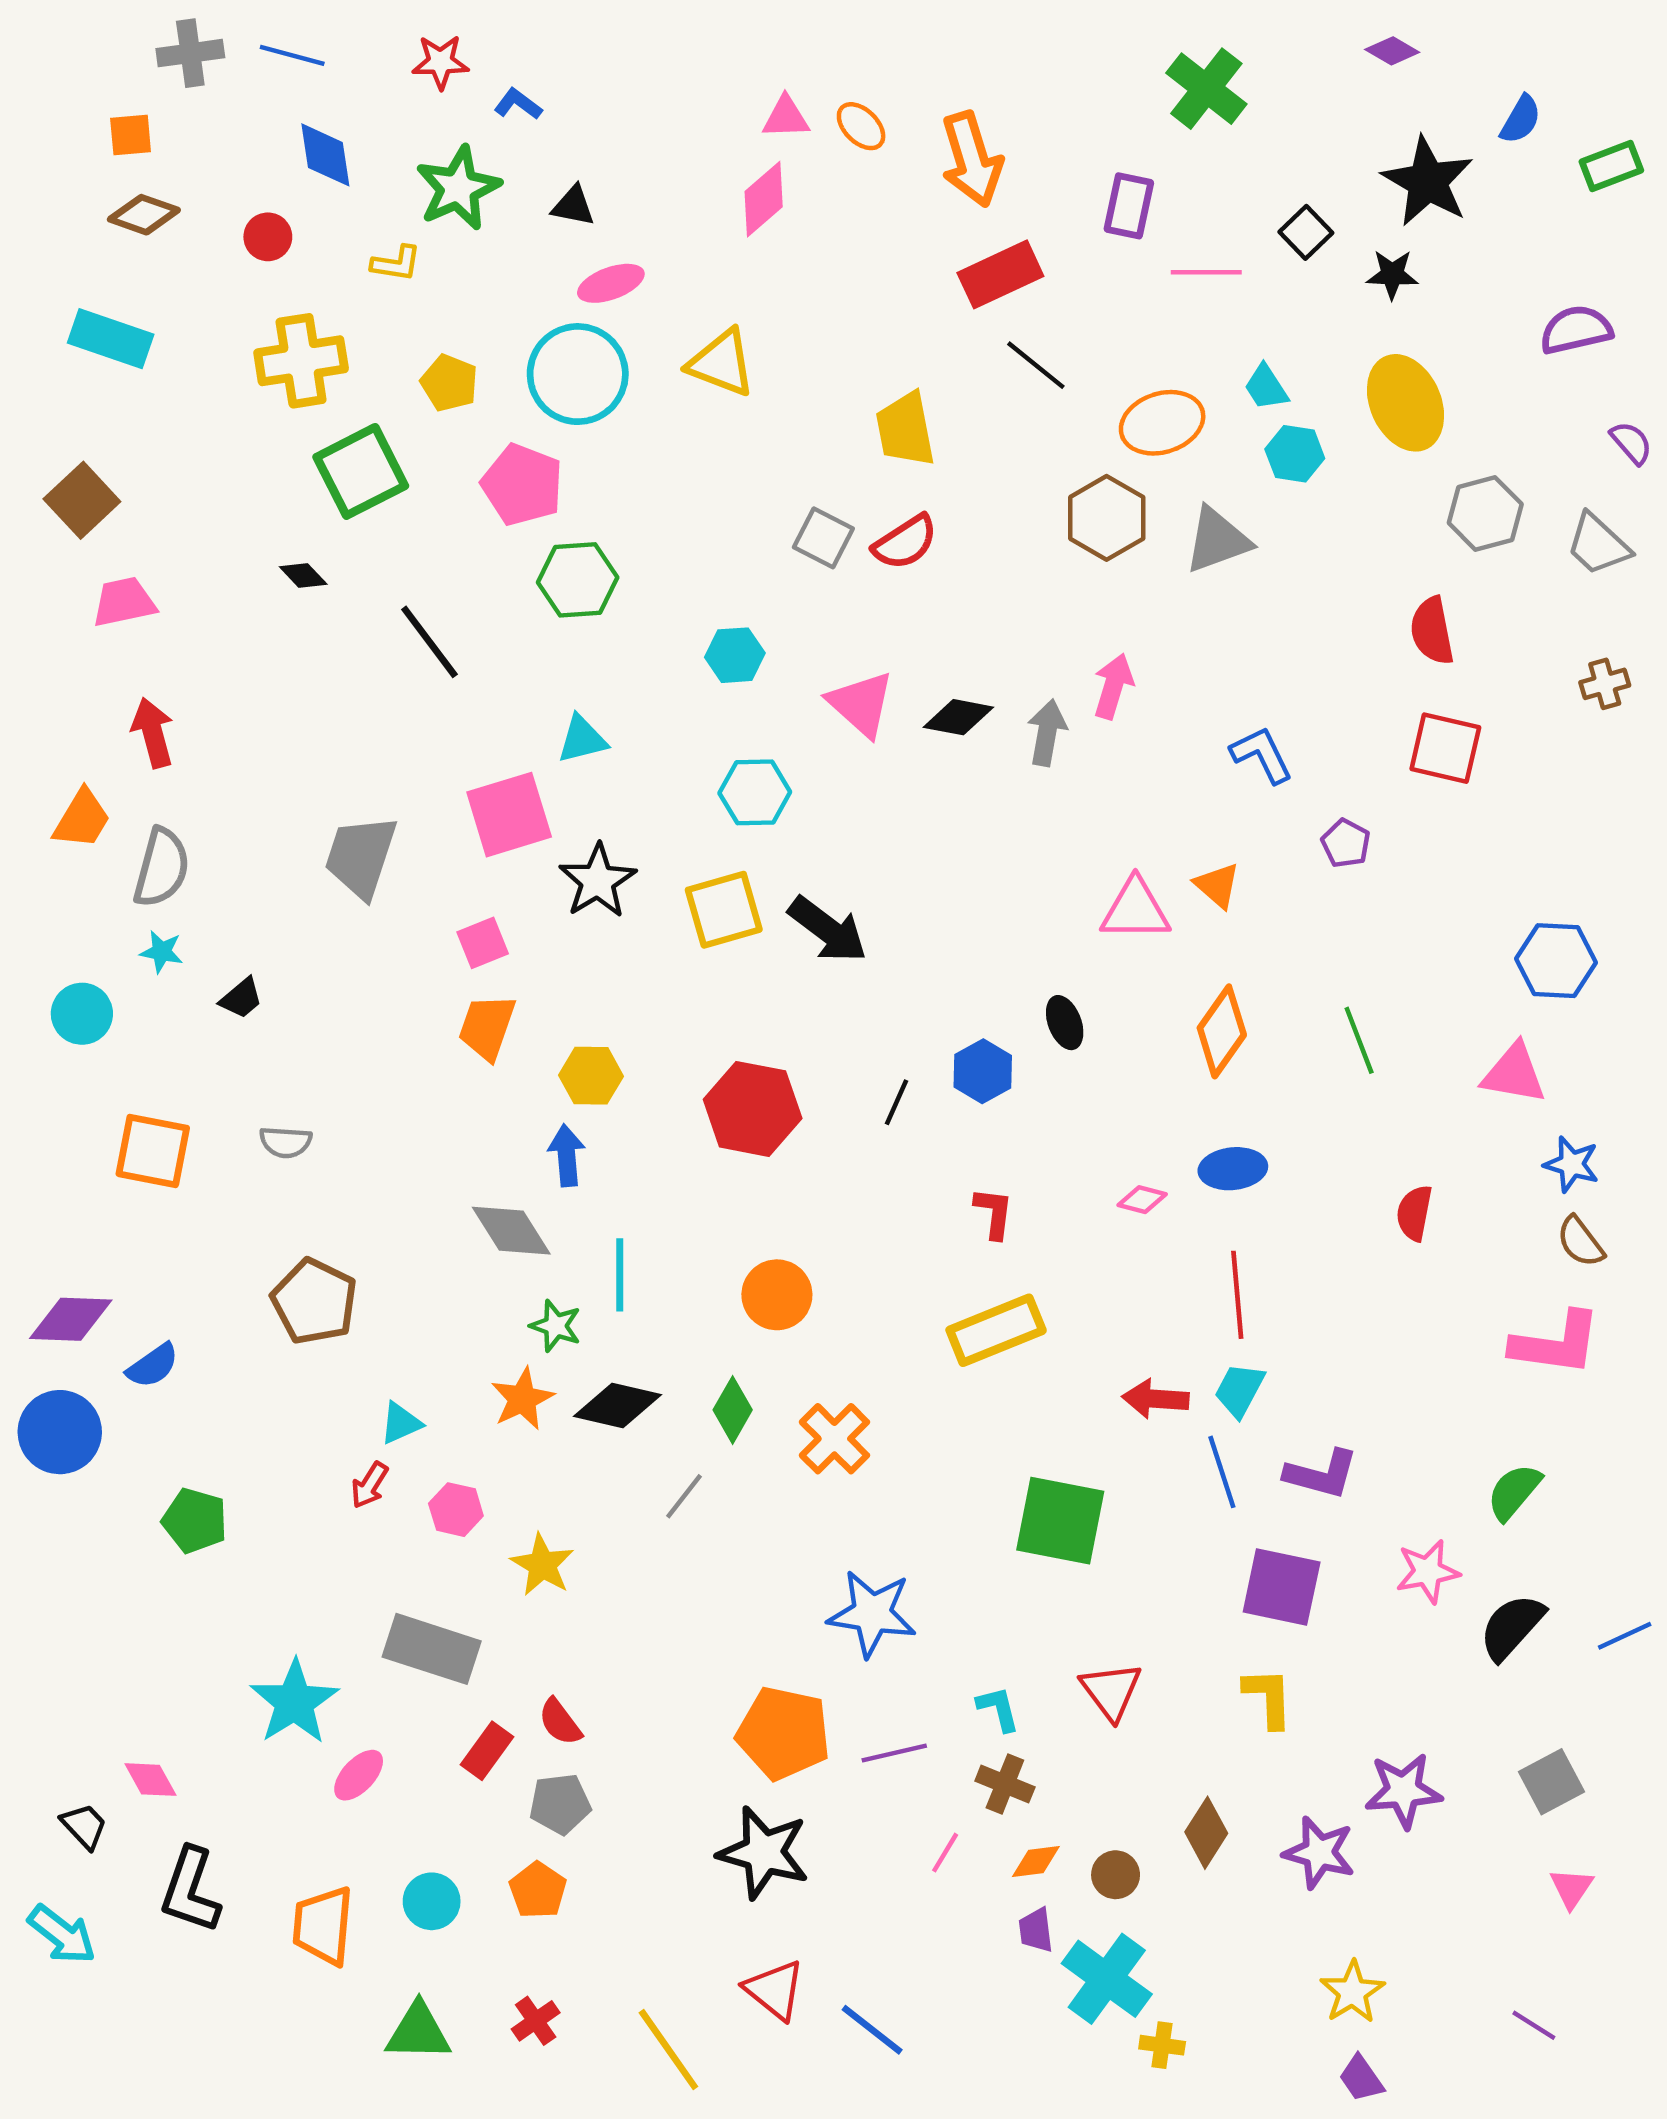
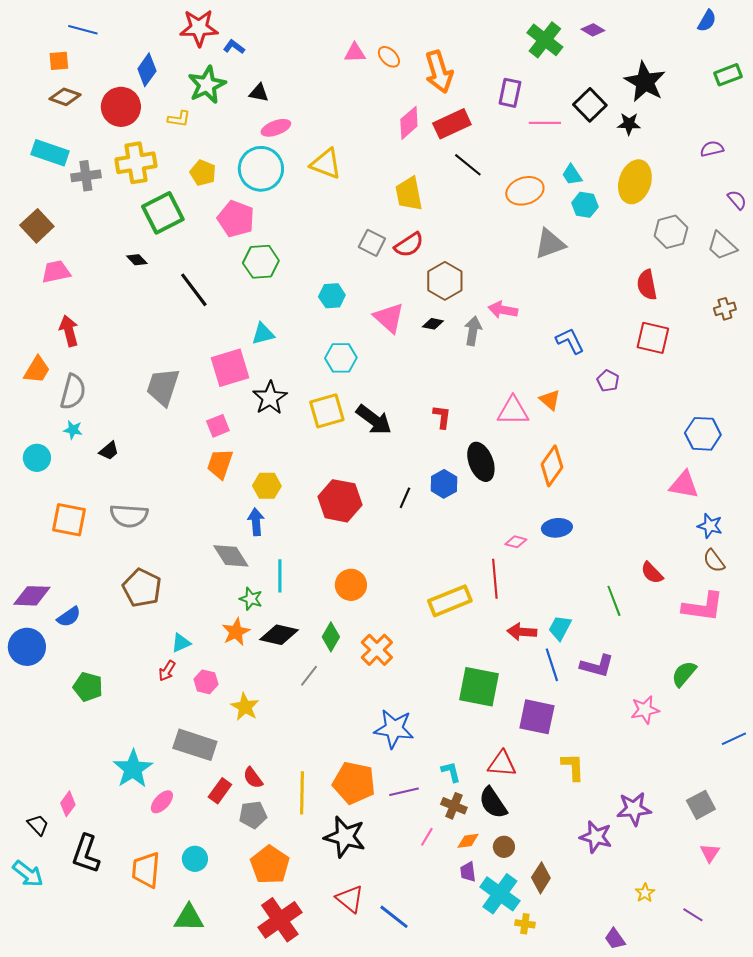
purple diamond: (1392, 51) -> (593, 30), moved
gray cross: (190, 53) -> (86, 176), moved
blue line: (292, 55) -> (83, 30), moved
red star: (440, 62) -> (199, 28), size x1.5
blue semicircle: (1521, 120) -> (707, 21), moved
blue diamond: (325, 155) -> (147, 70), turned 44
pink diamond: (764, 199) -> (409, 123), moved
black square: (1306, 232) -> (590, 105), size x1.4
red circle: (268, 237) -> (121, 107), size x1.8
purple semicircle: (1576, 330) -> (712, 149), size x0.7
yellow ellipse: (1406, 403) -> (635, 182), turned 42
brown hexagon: (1107, 518) -> (445, 281), moved
pink arrow: (1113, 686) -> (503, 310), turned -96
black diamond: (958, 717) -> (433, 324), size x0.7
black ellipse: (1065, 1023) -> (481, 462), size x1.6
green line: (1359, 1040) -> (614, 601), moved
gray semicircle: (286, 1142) -> (129, 516), size x1.6
red L-shape: (994, 1213) -> (442, 417), moved
red semicircle: (1414, 1213) -> (652, 573), moved, turned -55
red line: (1237, 1295) -> (495, 579), moved
purple square: (1282, 1587) -> (537, 717), moved
black semicircle: (1512, 1627) -> (493, 803), moved, turned -76
red triangle: (1111, 1691) -> (502, 764), turned -48
pink diamond: (151, 1780) -> (68, 804), turned 65
brown diamond: (1206, 1833) -> (541, 878), moved
orange pentagon: (538, 1890) -> (270, 865), moved, size x1.5
yellow star: (1352, 1992) -> (645, 893), moved, size x0.7
red cross: (536, 2021) -> (280, 920), moved, size x2.0
yellow line: (668, 2050) -> (302, 793), moved, turned 36

